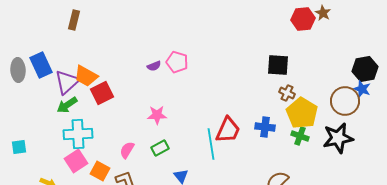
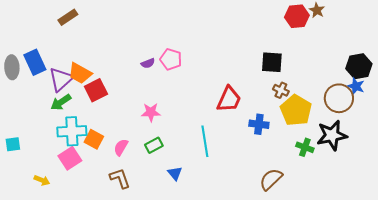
brown rectangle: (74, 20) -> (68, 17), turned 42
red trapezoid: (228, 130) -> (229, 99), moved
green cross: (300, 136) -> (305, 147), moved
orange square: (100, 171) -> (94, 139), moved

